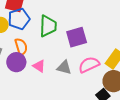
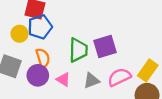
green trapezoid: (48, 26) -> (78, 50), moved
gray triangle: (64, 67) -> (91, 81), turned -35

